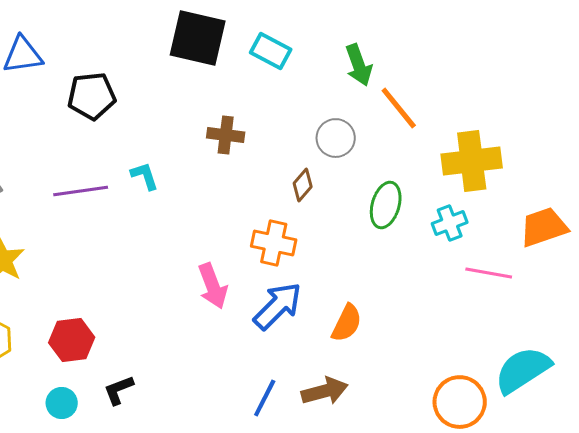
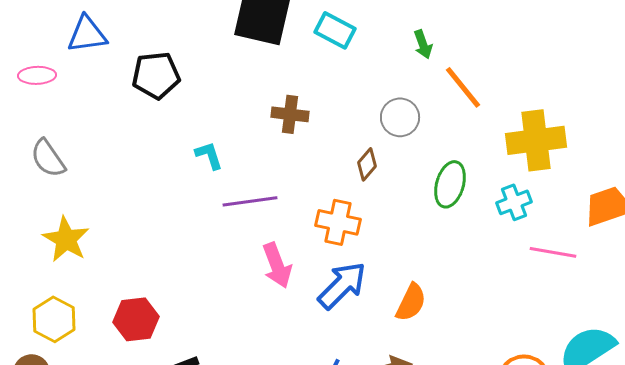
green arrow: (359, 65) -> (423, 44), size x0.7
purple line: (81, 191) -> (250, 201), moved

